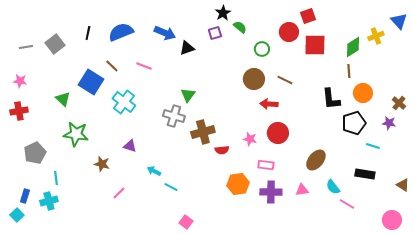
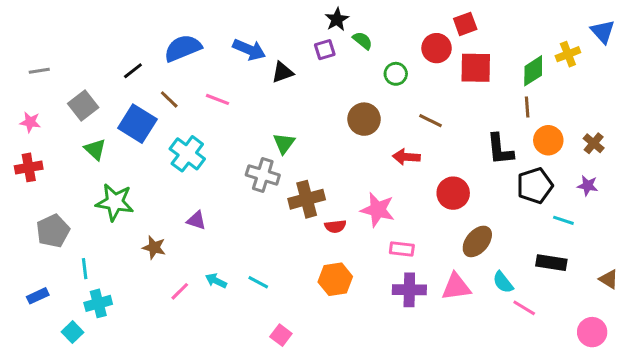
black line: (88, 33) -> (133, 71), moved, turned 40
gray square: (55, 44) -> (83, 106), moved
brown circle: (254, 79) -> (364, 119), moved
brown cross: (399, 103) -> (594, 143), moved
red circle: (278, 133) -> (453, 193), moved
pink star: (250, 139) -> (378, 210), size x1.6
cyan arrow: (154, 171) -> (216, 281), moved
orange hexagon: (238, 184) -> (335, 279), moved
pink triangle: (302, 190) -> (456, 287), size x1.5
blue rectangle: (25, 196) -> (38, 296), turned 48
cyan cross: (49, 201) -> (98, 303), moved
cyan square: (17, 215) -> (72, 332), moved

